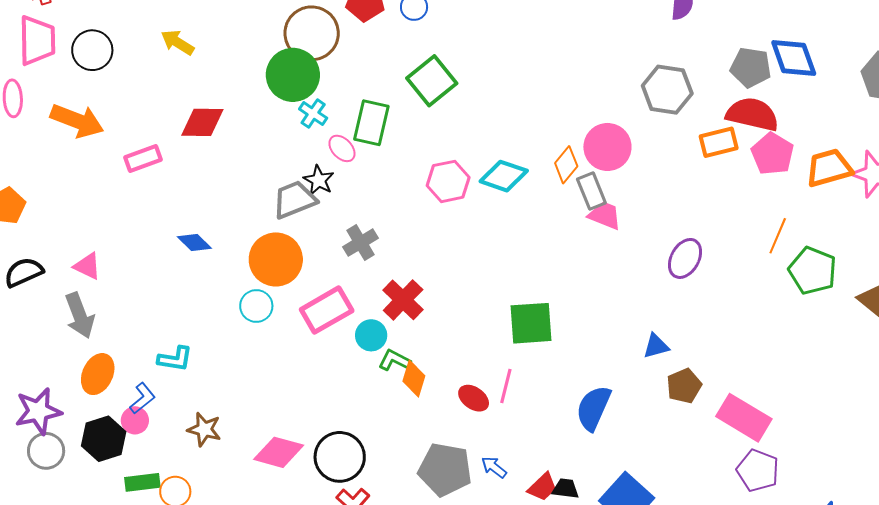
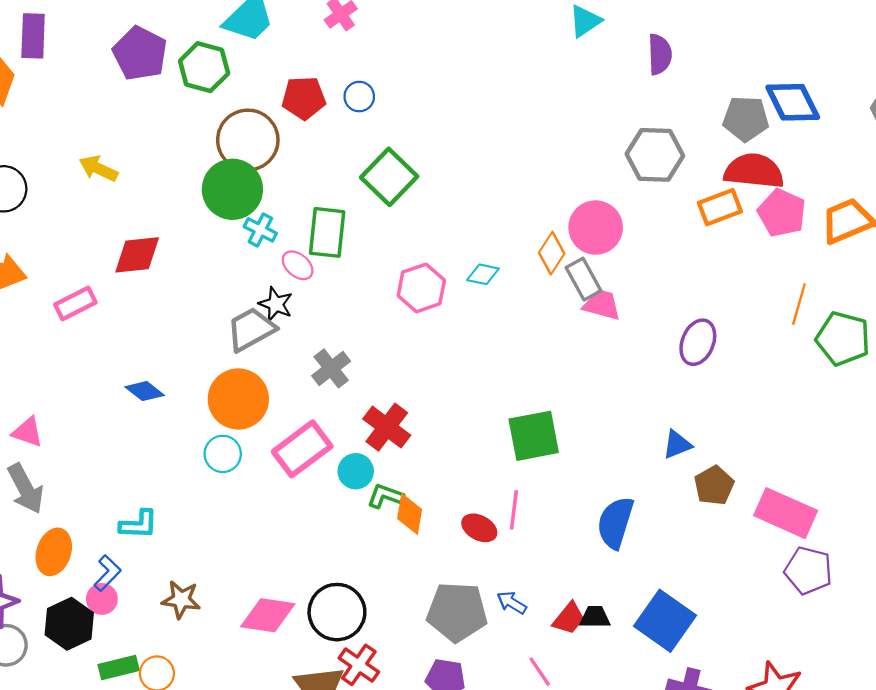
cyan diamond: (504, 176) -> (483, 274), size x0.6

